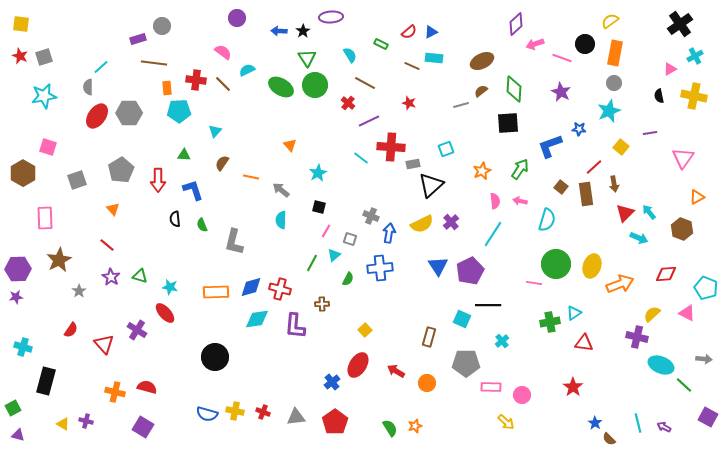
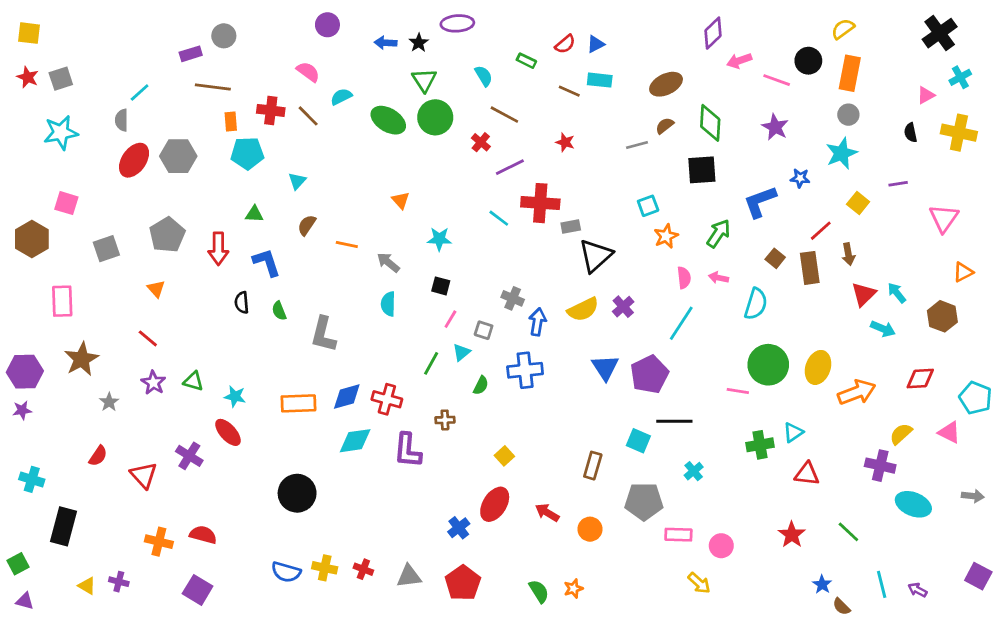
cyan square: (446, 149) -> (648, 206), moved
cyan star: (318, 173) -> (439, 239), turned 30
green line: (684, 385) -> (848, 532), moved

